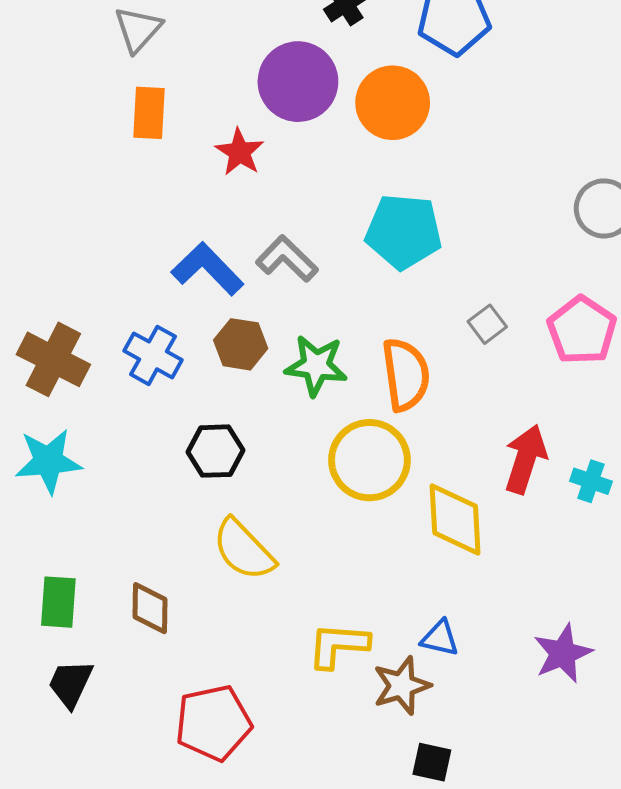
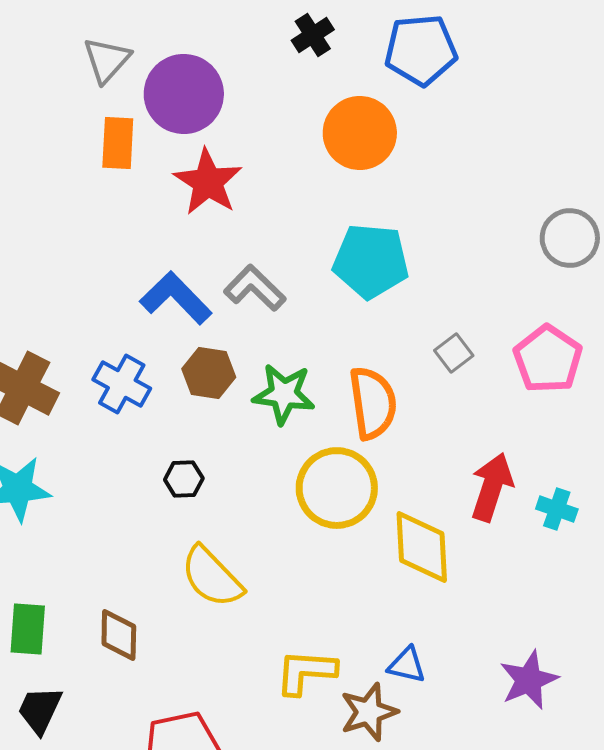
purple circle: (298, 82) -> (184, 94), moved
red star: (240, 152) -> (208, 182), size x1.4
black hexagon: (215, 451) -> (184, 479), size x0.7

